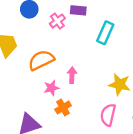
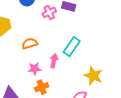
cyan rectangle: (105, 33) -> (72, 47), moved
orange semicircle: (41, 60) -> (30, 44), size x0.7

